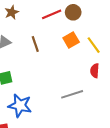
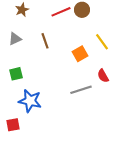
orange square: (71, 40) -> (80, 54), moved
red semicircle: (95, 71) -> (103, 76), moved, turned -32

